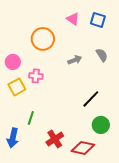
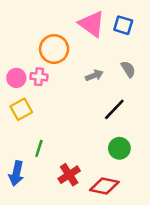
pink triangle: (73, 19) -> (92, 24), size x1.6
pink cross: (36, 76) -> (39, 77), moved
black line: (91, 99) -> (114, 109), moved
green circle: (101, 125) -> (119, 148), moved

